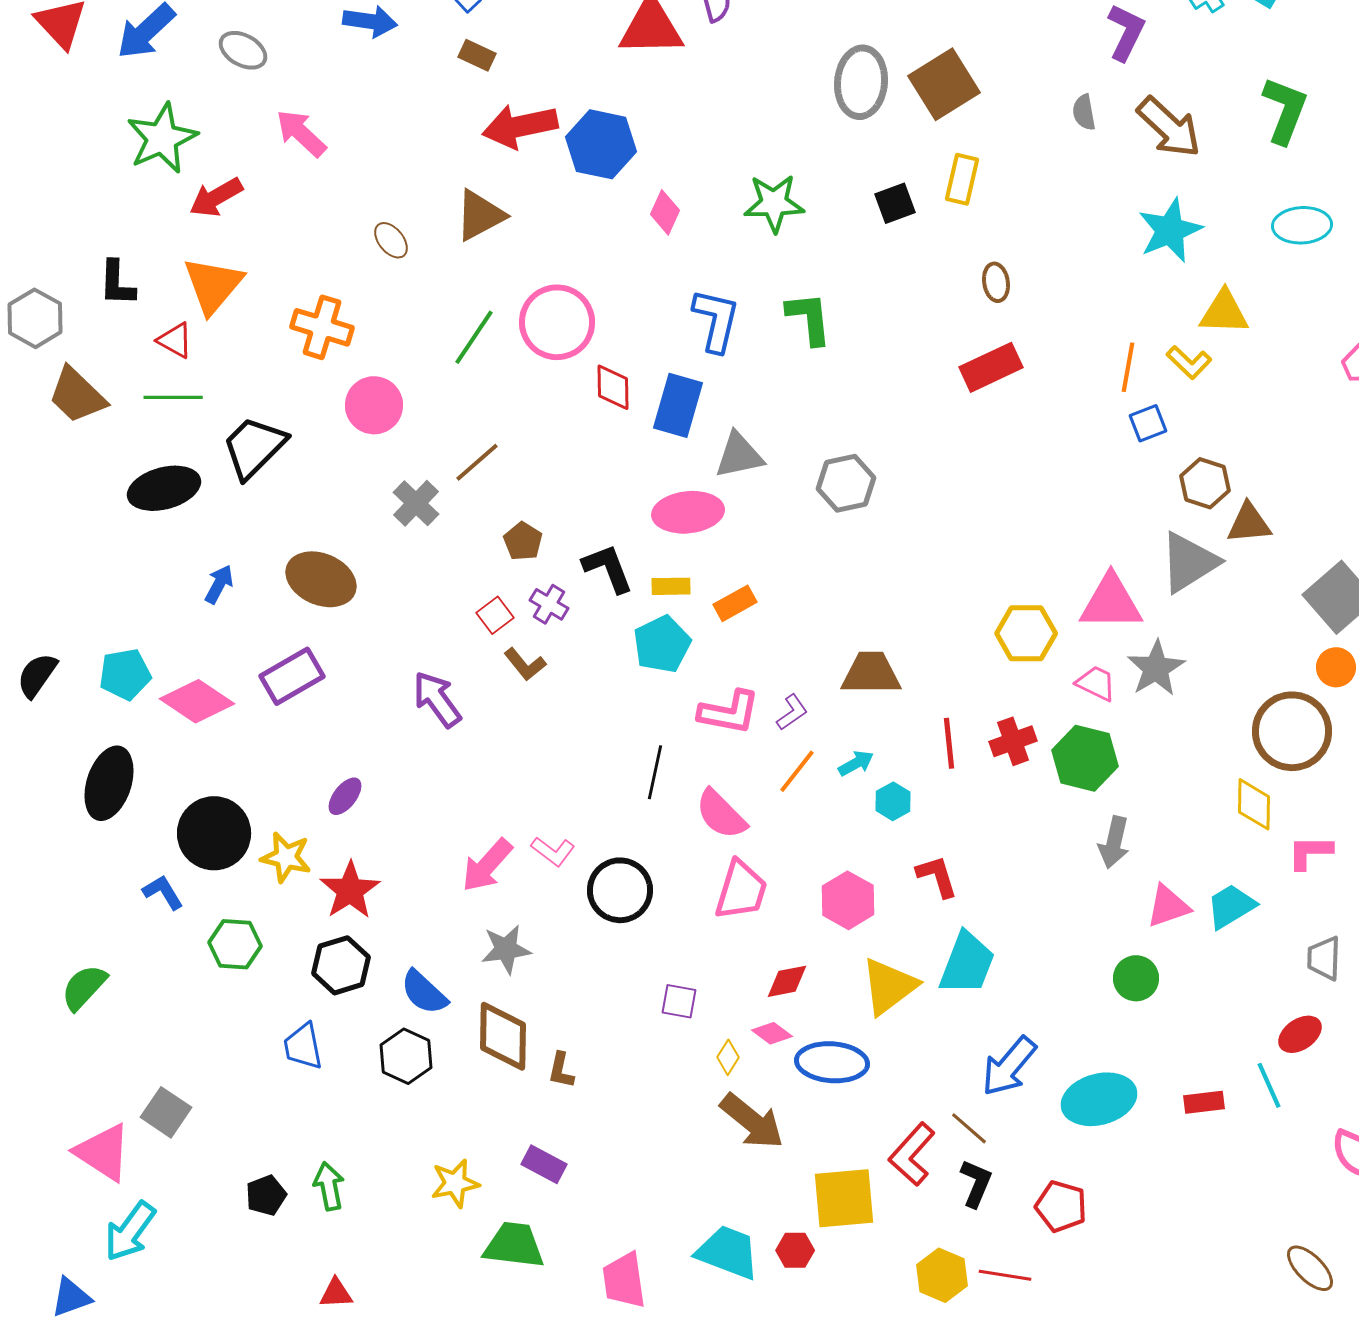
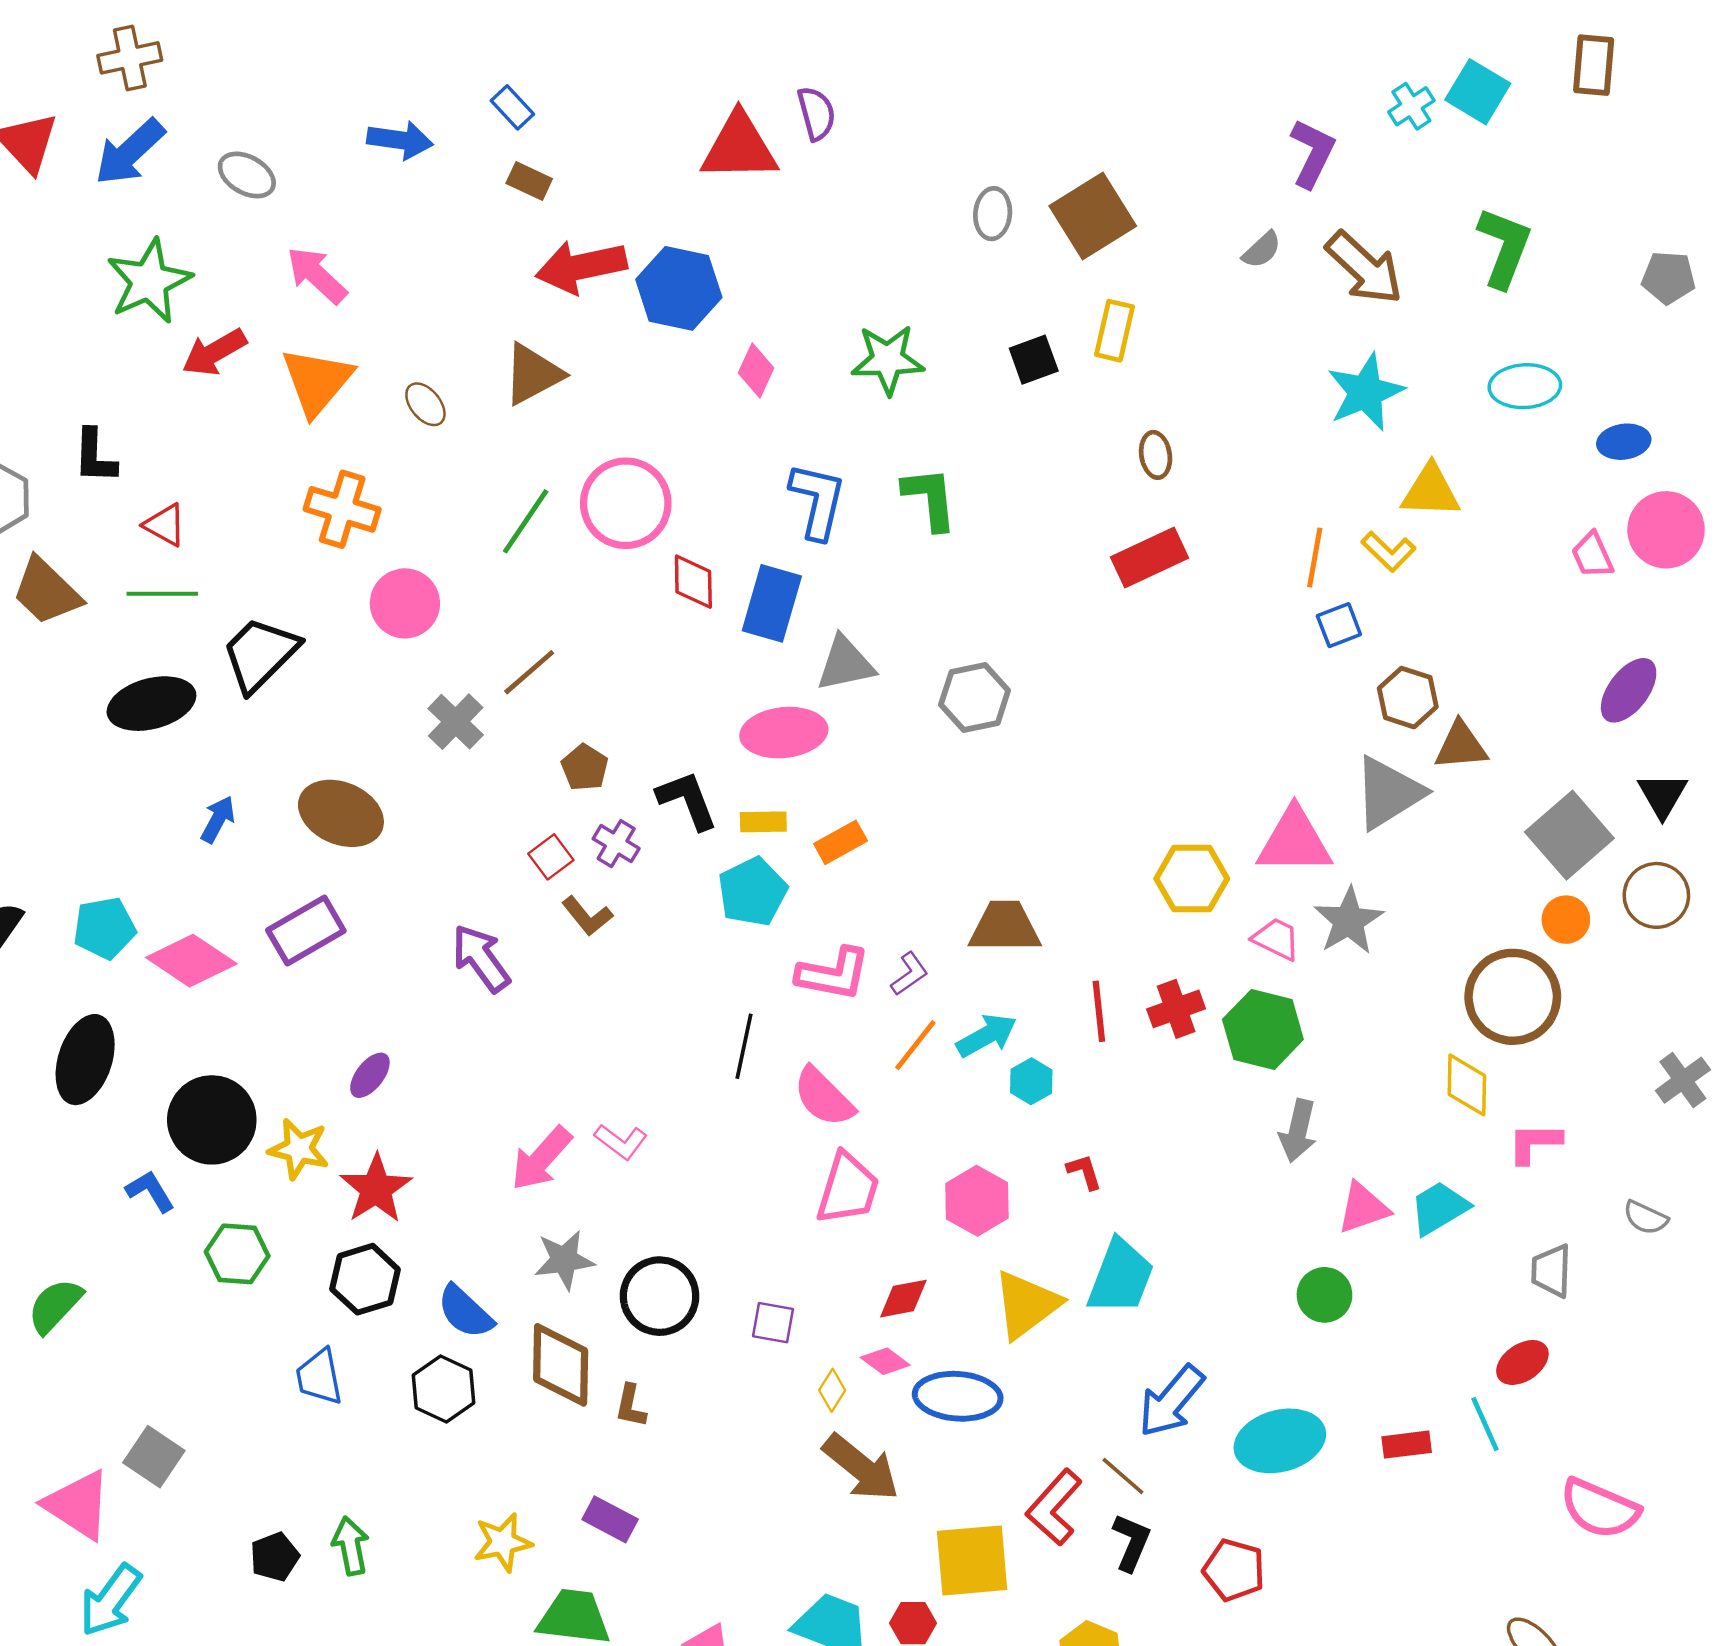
gray ellipse: (861, 82) -> (993, 214), size x0.6
gray semicircle: (1084, 112) -> (1262, 250), turned -123
orange triangle: (213, 285) -> (317, 381), moved
cyan arrow: (856, 763) -> (987, 1035), size x1.4
red L-shape: (937, 876) -> (1084, 1172), size x0.7
black circle: (620, 890) -> (660, 1296), moved

